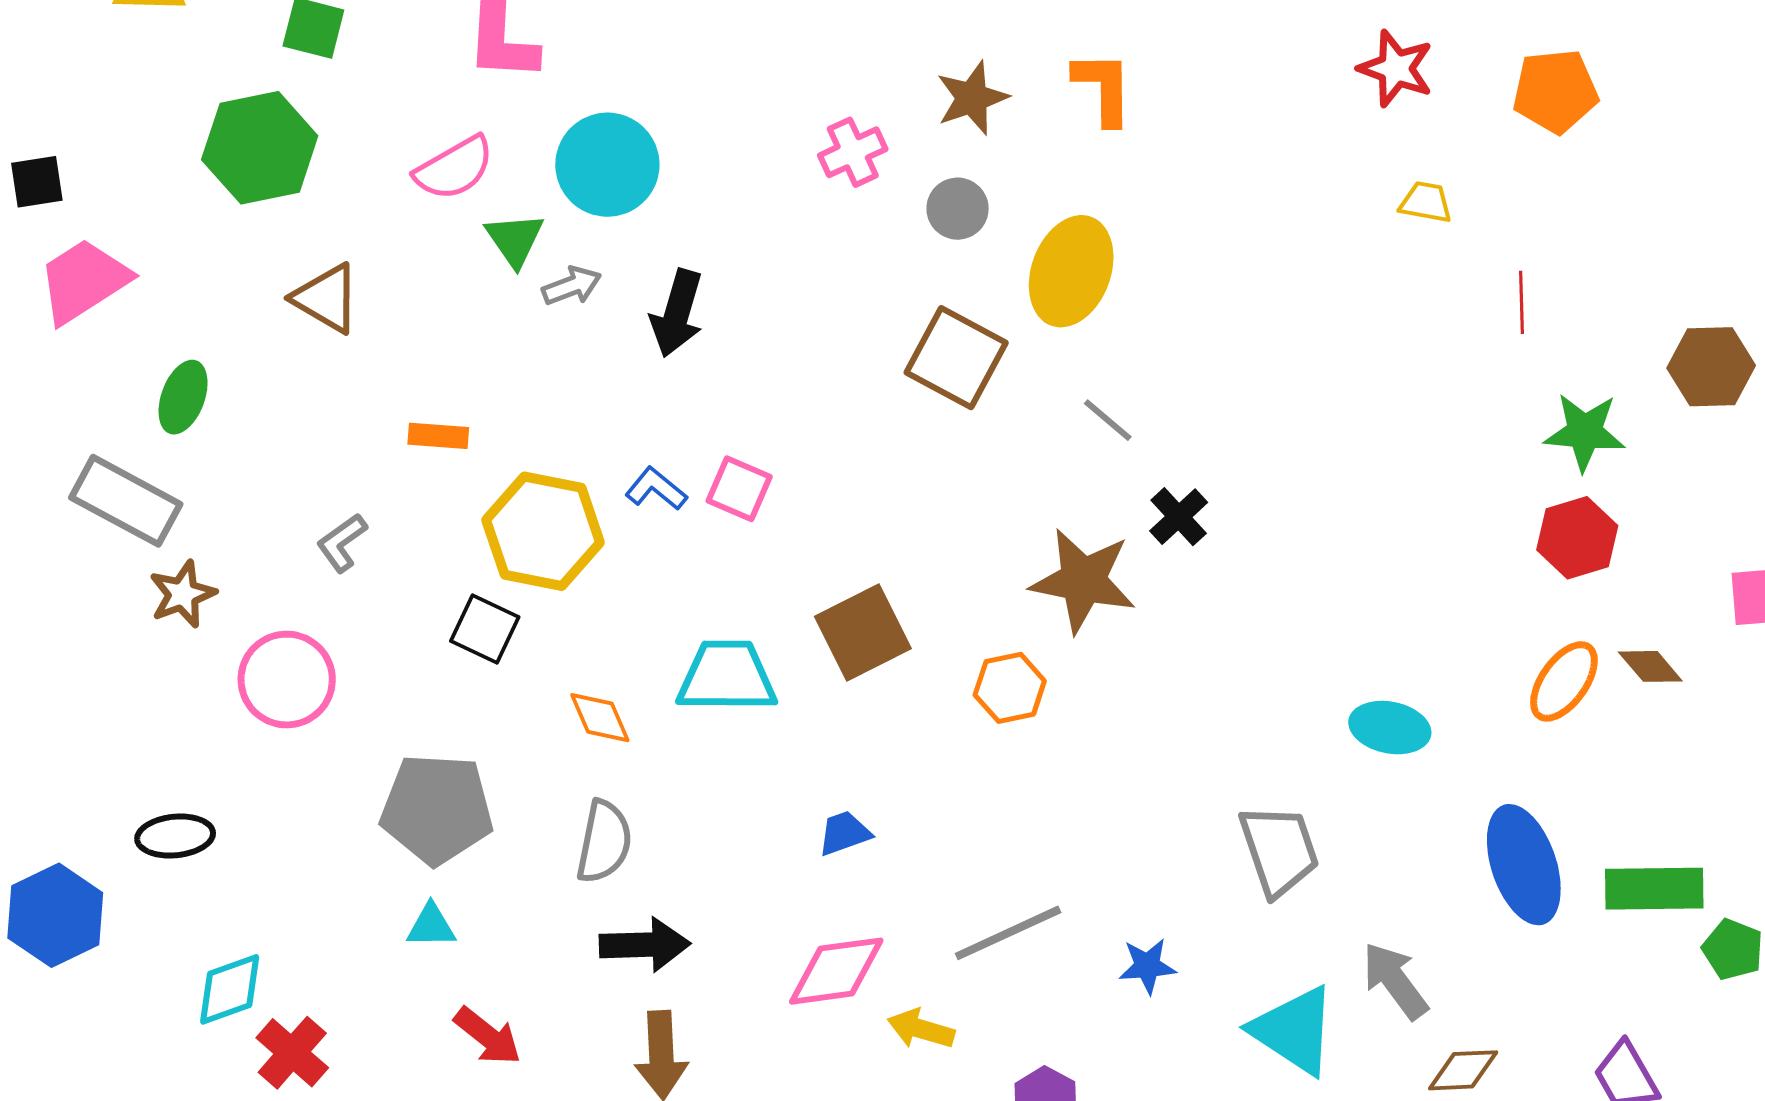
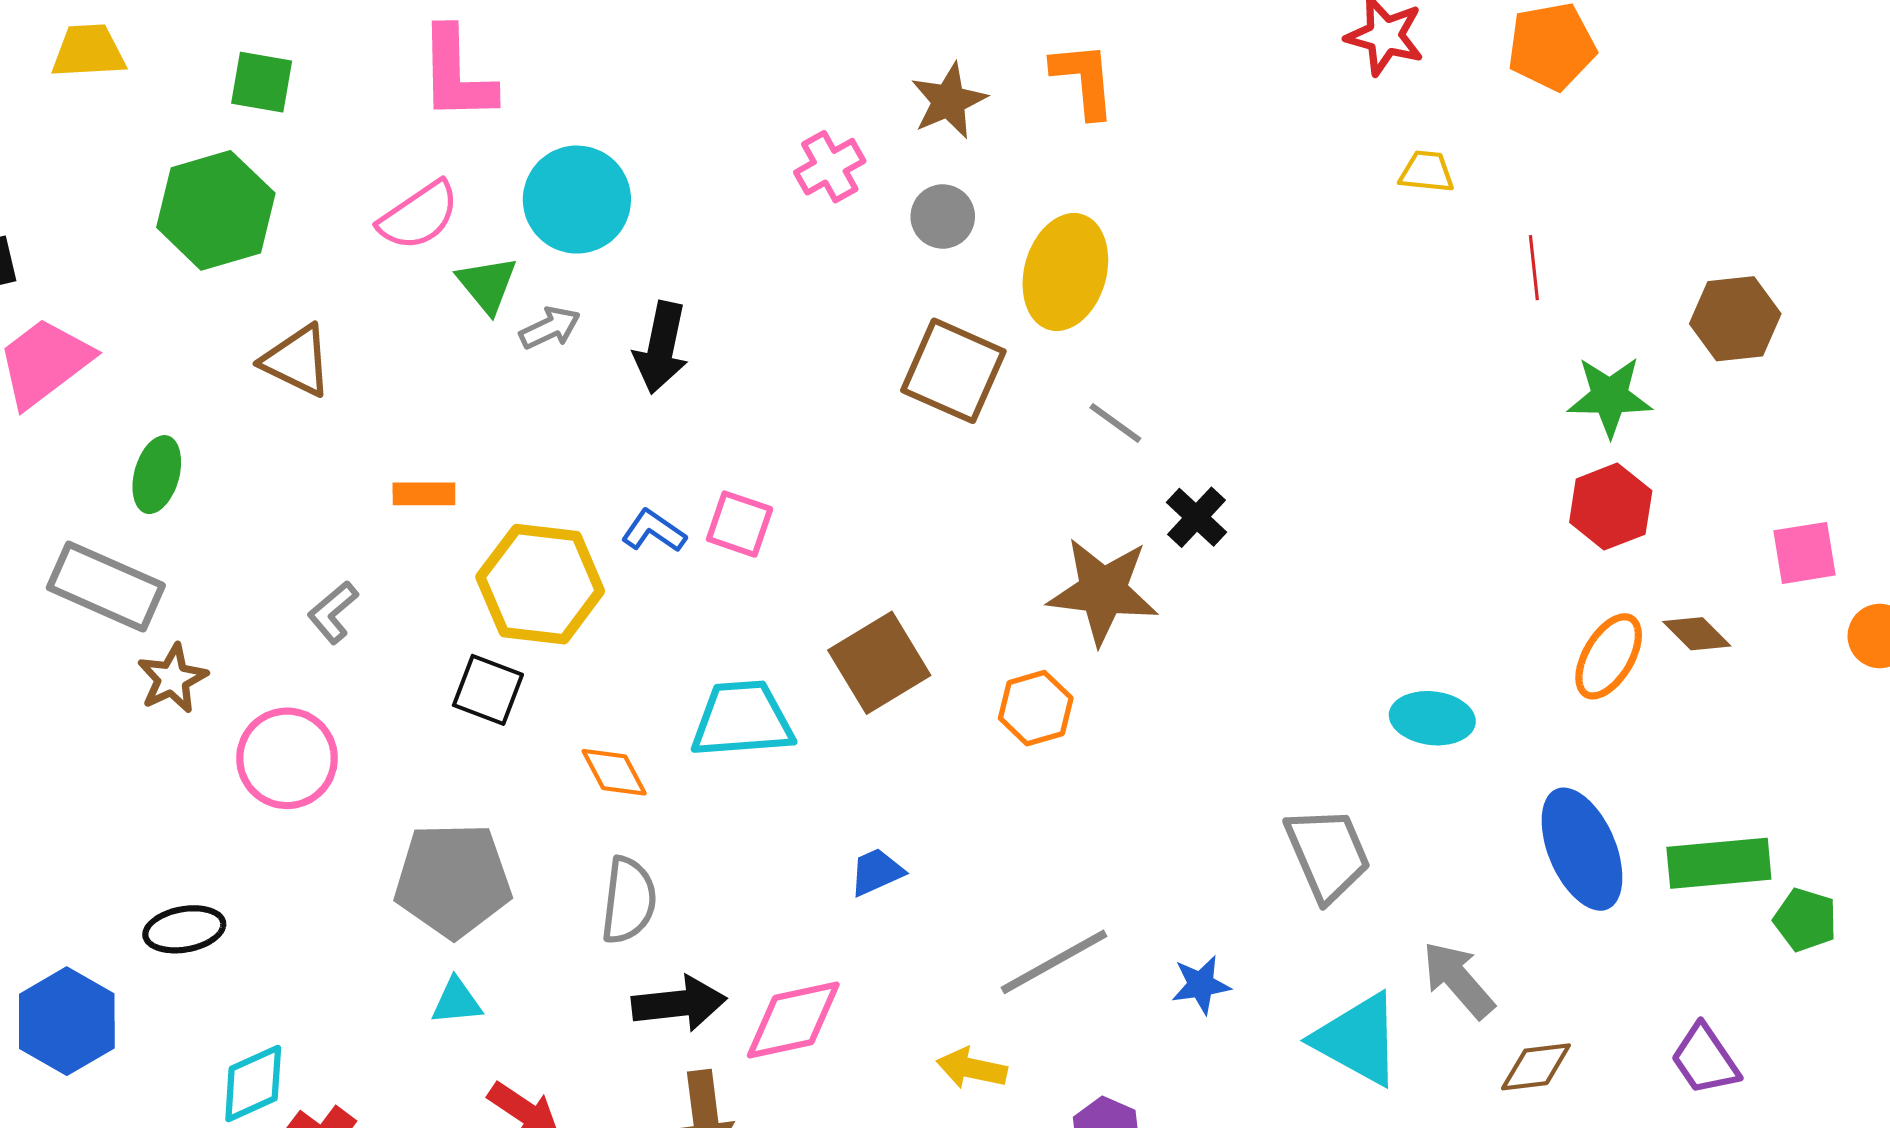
pink diamond: (836, 971) -> (793, 1020), moved

